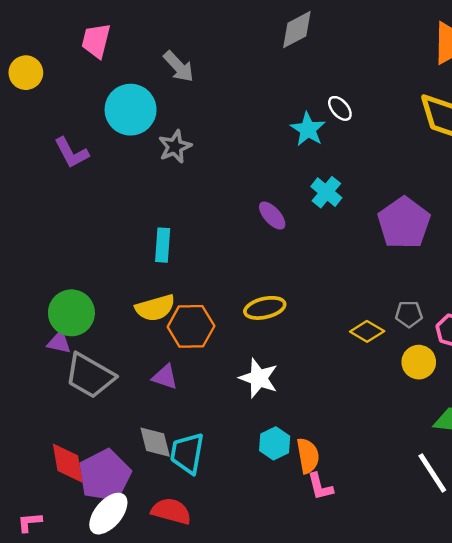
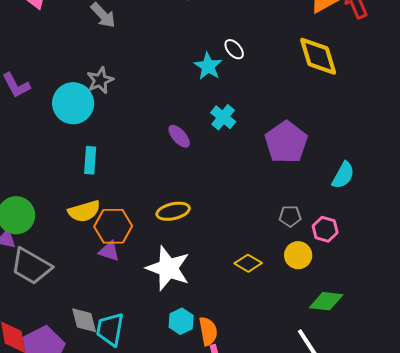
cyan circle: (131, 110) -> (73, 103), moved
yellow diamond: (367, 331) -> (248, 263), moved
purple triangle: (165, 377) -> (109, 251), moved
white star: (259, 378) -> (168, 268), size x1.4

